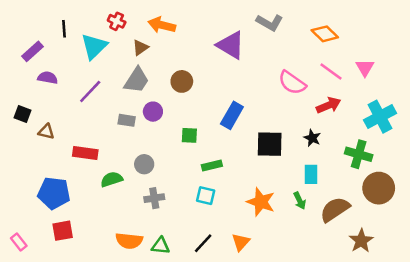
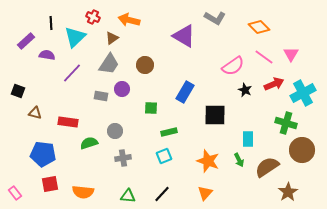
purple semicircle: (48, 78) -> (47, 55), moved
pink semicircle: (292, 83) -> (233, 66), turned -70
red arrow: (329, 105) -> (274, 84), moved
brown triangle: (46, 132) -> (35, 113), moved
black star: (312, 138) -> (245, 90), moved
cyan square: (206, 196) -> (164, 156), turned -35
orange semicircle: (129, 241) -> (83, 192), moved
orange triangle: (241, 242) -> (205, 193), moved

